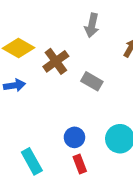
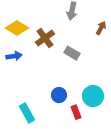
red rectangle: (80, 164) -> (76, 112), moved

